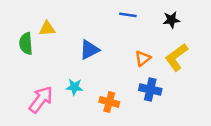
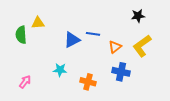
blue line: (128, 15) -> (93, 34), moved
pink arrow: (41, 99) -> (25, 82), moved, size x0.6

